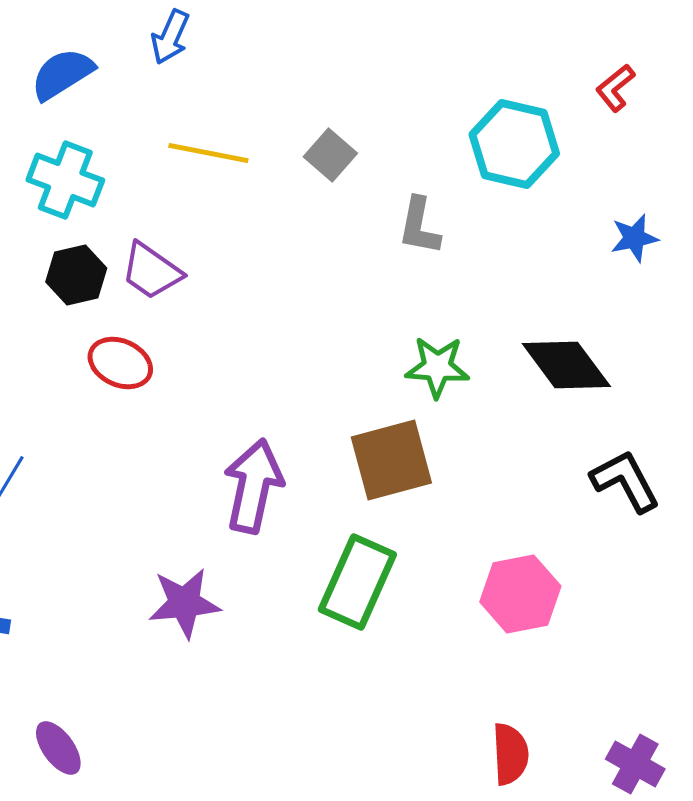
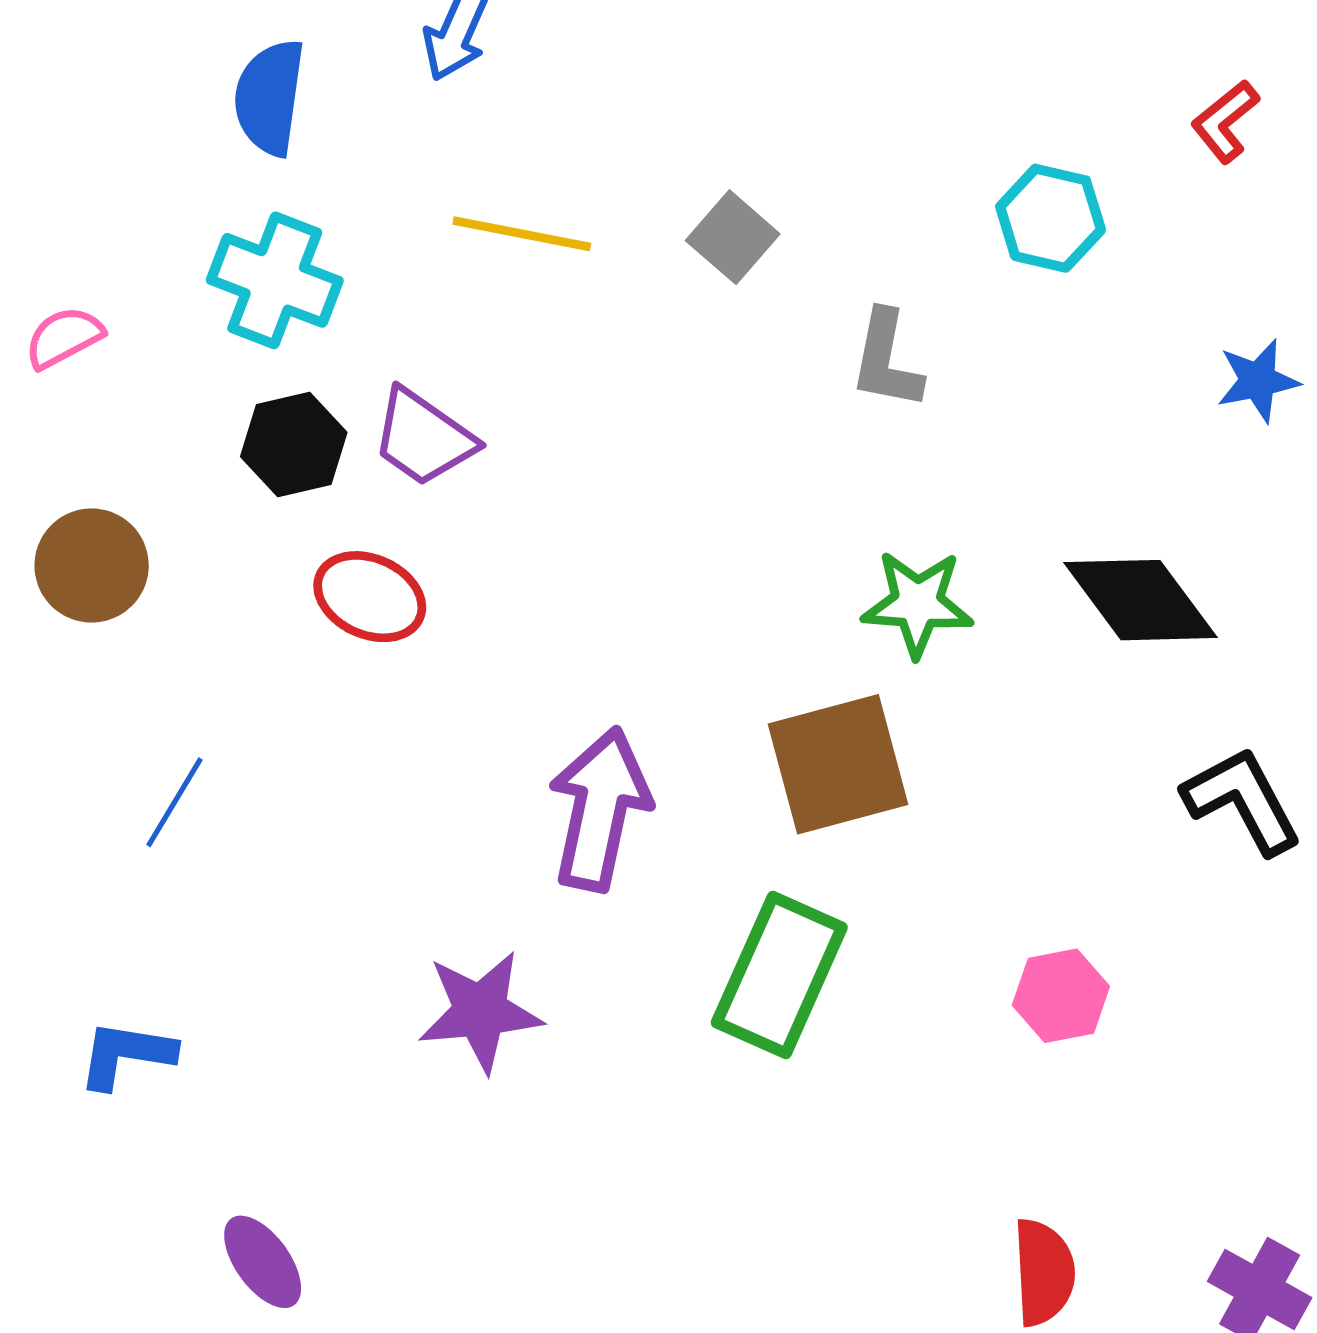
blue semicircle: (62, 74) -> (270, 97), turned -50
cyan hexagon: (514, 144) -> (1051, 218), size x0.7
pink hexagon: (520, 594) -> (1061, 996), size x0.7

